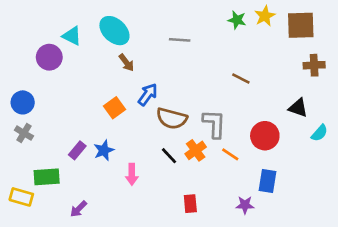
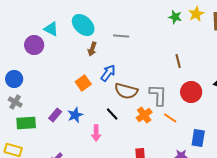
gray line: (180, 40) -> (121, 36), moved
brown arrow: (126, 63) -> (92, 49), turned 56
brown line: (241, 78) -> (178, 61), turned 48
red circle: (265, 136) -> (191, 92), moved
black line: (169, 156) -> (112, 114), moved
green rectangle: (47, 177) -> (26, 123), moved

